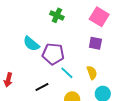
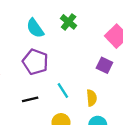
cyan semicircle: (31, 44) -> (35, 28), moved
purple pentagon: (53, 54) -> (35, 62), moved

